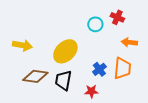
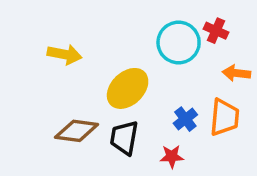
cyan circle: (95, 24) -> (179, 43), size x1.6
yellow arrow: (22, 45) -> (65, 54), moved

